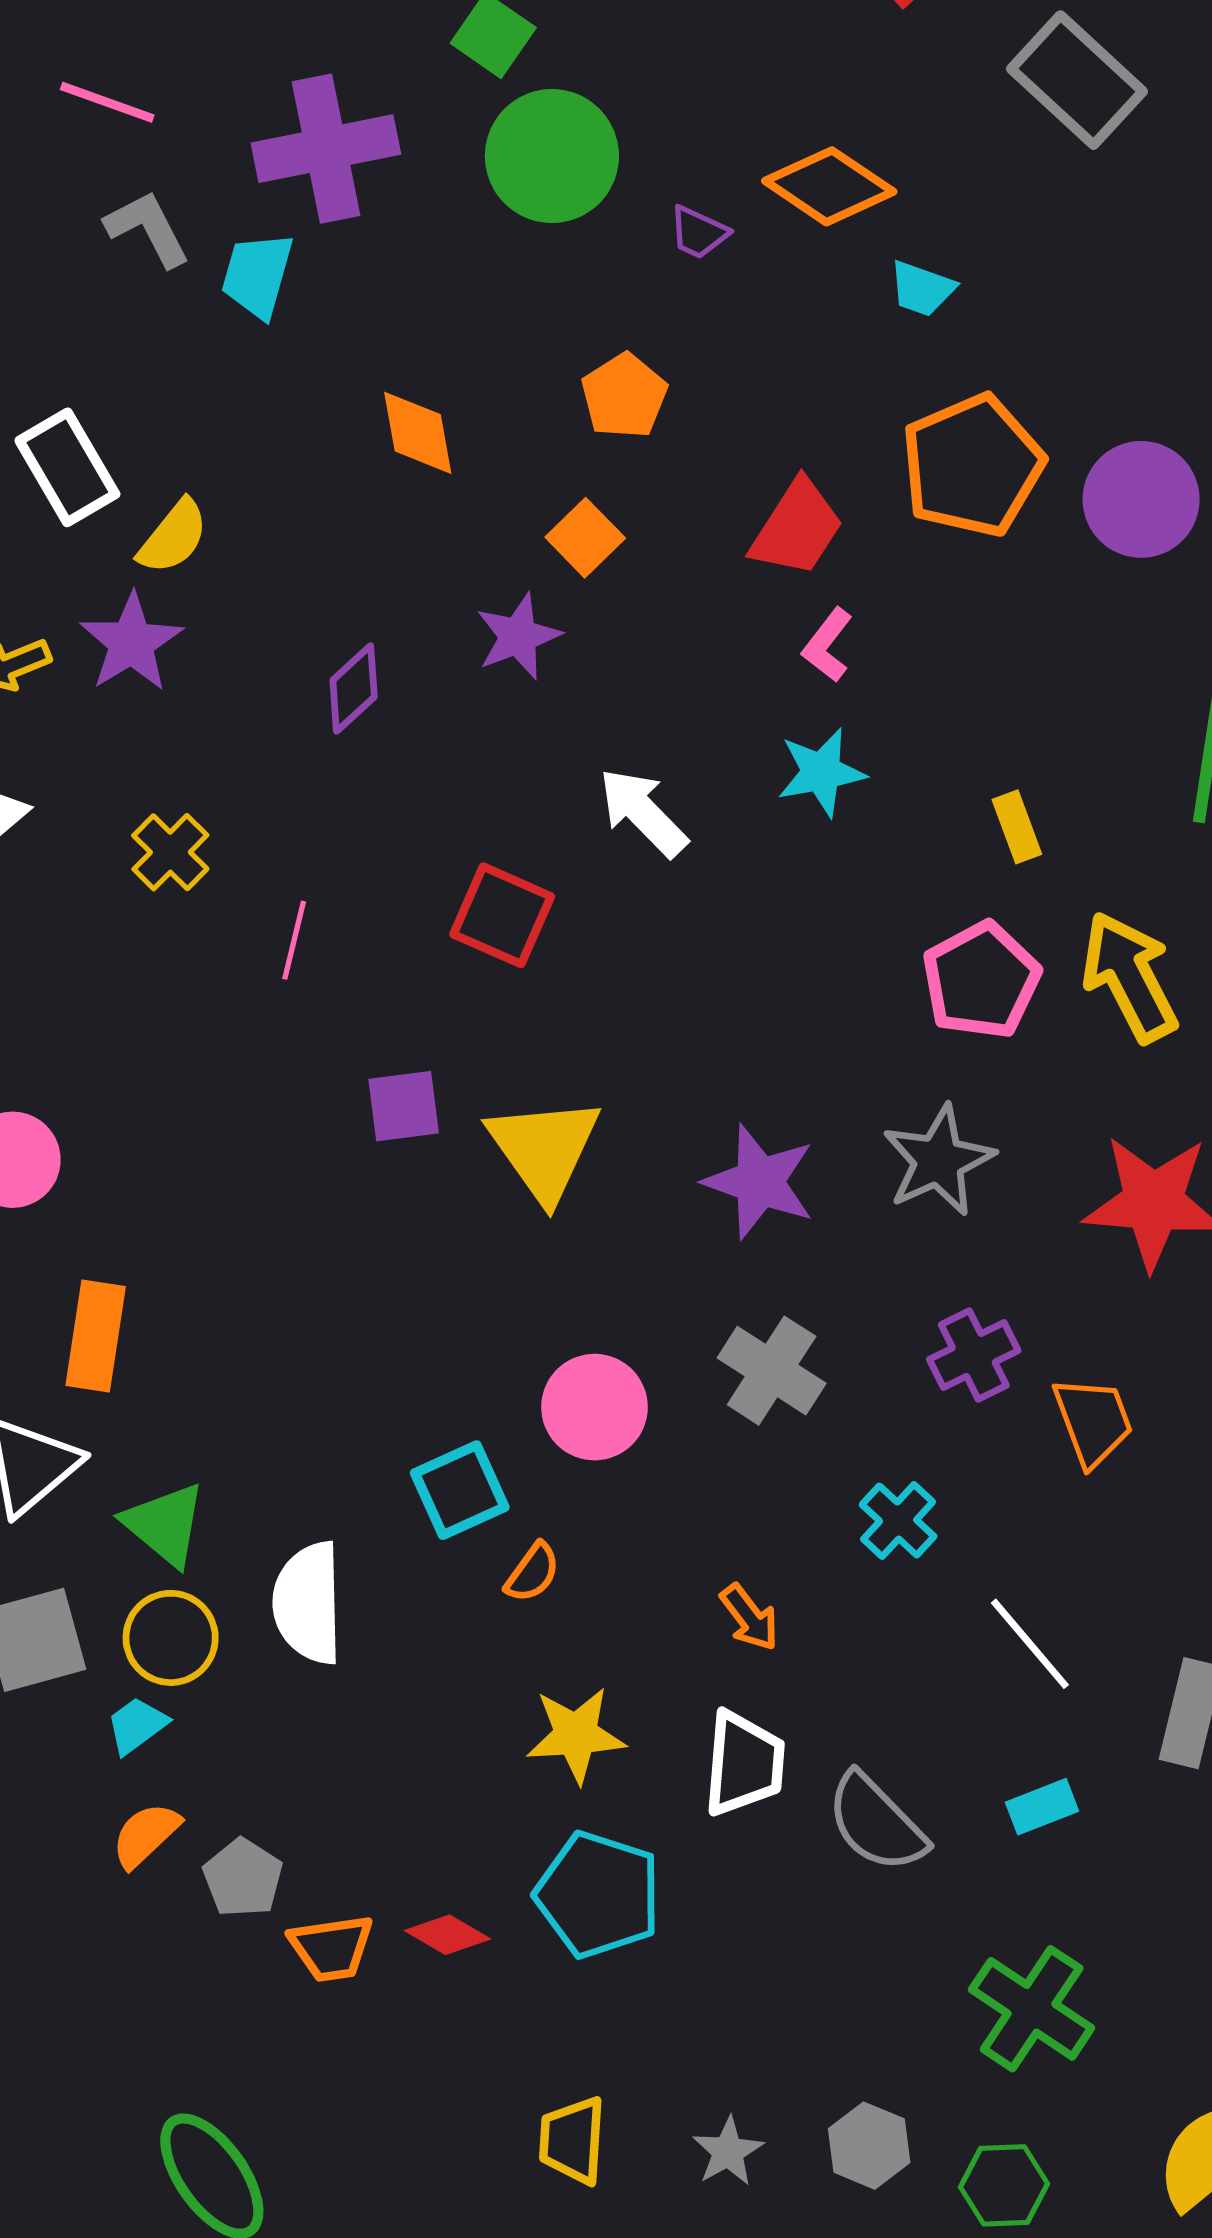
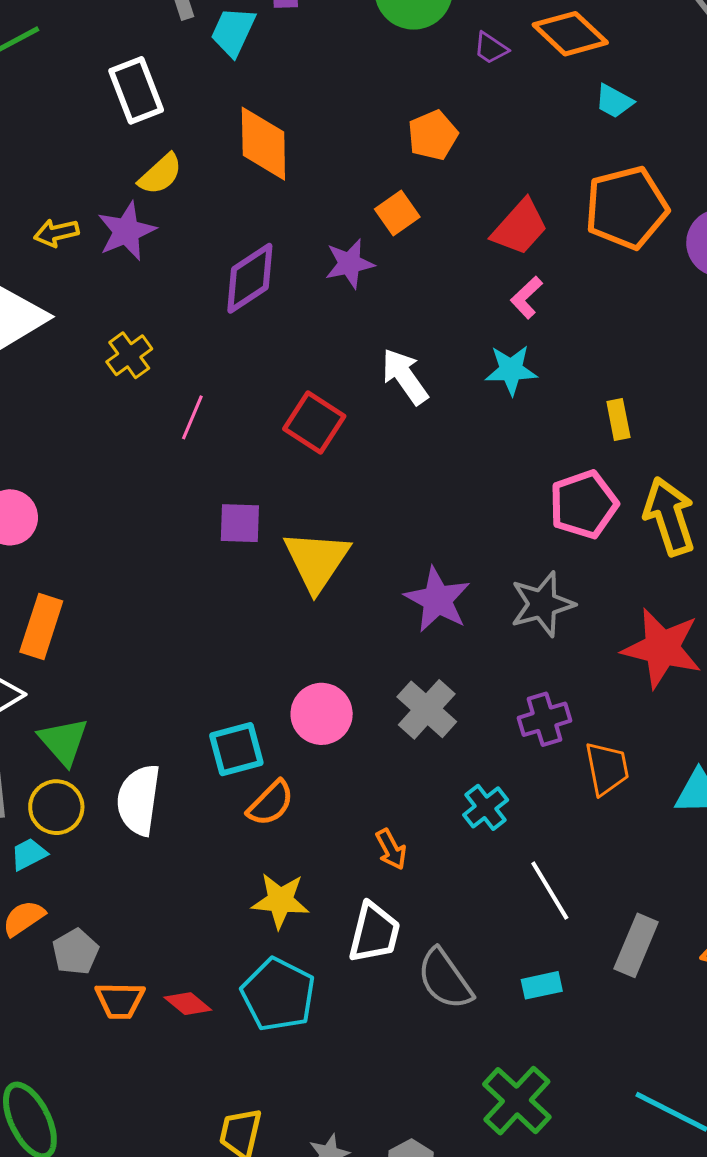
orange diamond: (418, 433) -> (263, 144), moved, size x1.4
white rectangle: (67, 467) -> (136, 90), moved
purple diamond: (354, 689) -> (250, 278), size x1.4
orange semicircle: (533, 1573) -> (271, 803), size x1.4

